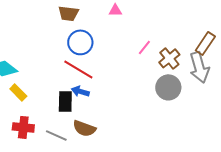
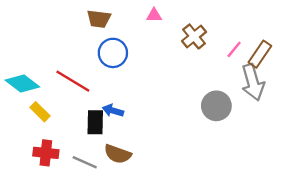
pink line: (144, 47) -> (234, 49), moved
brown cross: (169, 58) -> (194, 36), moved
red line: (78, 69) -> (73, 81), moved

